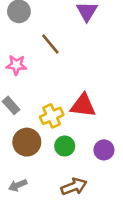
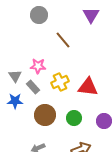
pink star: (16, 65) -> (38, 66), moved
yellow cross: (52, 116) -> (60, 82), moved

